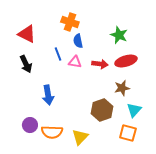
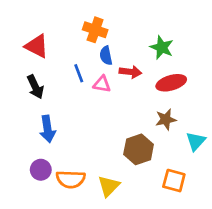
red arrow: (100, 64) -> (130, 72), moved
blue arrow: (48, 95) -> (48, 129), moved
cyan triangle: (134, 110) -> (196, 141), moved

